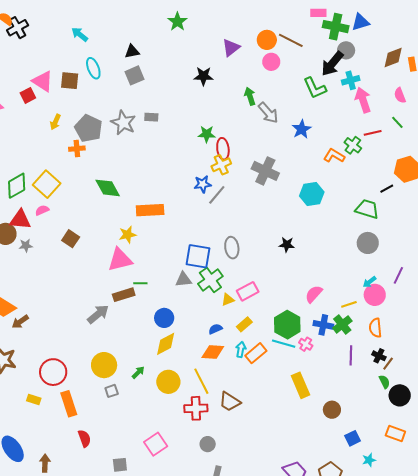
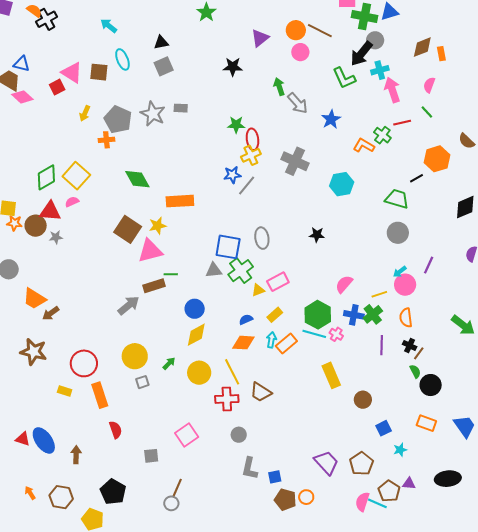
pink semicircle: (400, 95) -> (429, 85), turned 42
brown square: (71, 239) -> (128, 229), moved, size x1.5

